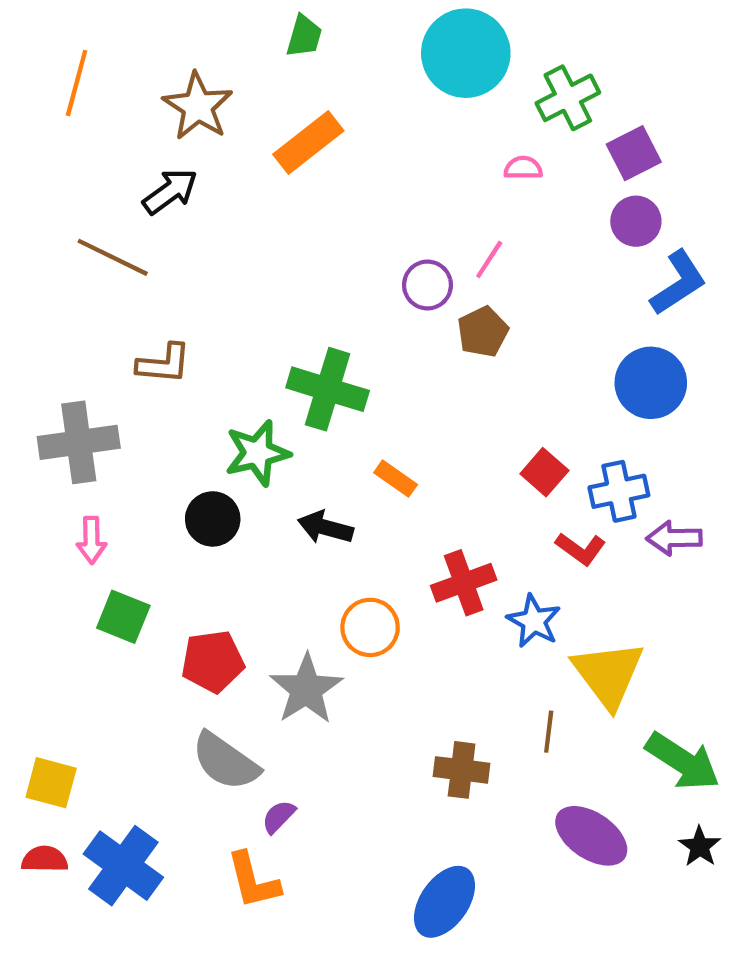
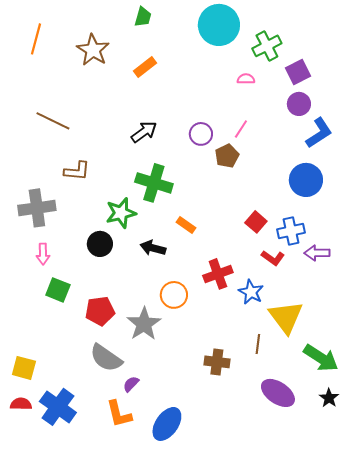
orange rectangle: (308, 143) -> (145, 67), size x0.7
black arrow: (170, 191) -> (144, 132), moved
pink line: (489, 259) -> (241, 129), moved
blue ellipse: (445, 902) -> (167, 424), moved

